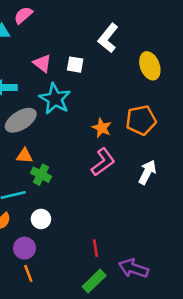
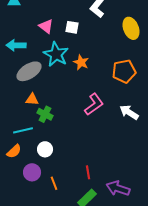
orange star: (102, 128) -> (81, 62), moved
white arrow: (147, 172) -> (129, 112), turned -84
orange line: (28, 273) -> (54, 183), moved

